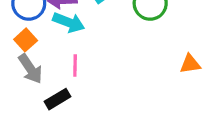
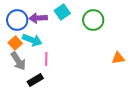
cyan arrow: (69, 22) -> (32, 40), moved

